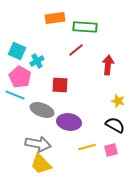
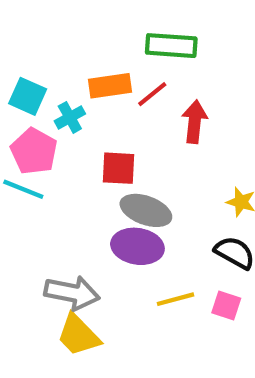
orange rectangle: (55, 18) -> (110, 86), moved
red arrow: (108, 65) -> (195, 122), moved
gray ellipse: (42, 110) -> (146, 210), moved
pink square: (111, 150) -> (226, 306), turned 32

